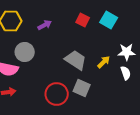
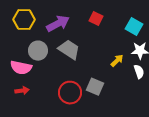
cyan square: (109, 20) -> (134, 27), moved
purple arrow: (45, 25) -> (58, 24), size x1.6
gray trapezoid: (76, 60) -> (69, 50), moved

